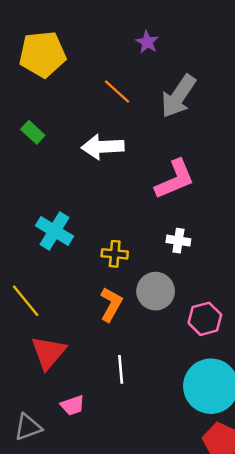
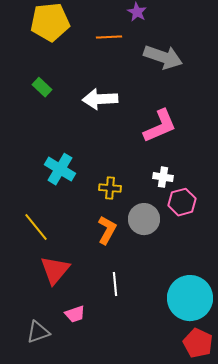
orange line: (117, 91) -> (109, 37), moved, turned -45
gray arrow: (178, 96) -> (163, 57), turned -105
pink hexagon: (205, 319) -> (182, 202), moved

